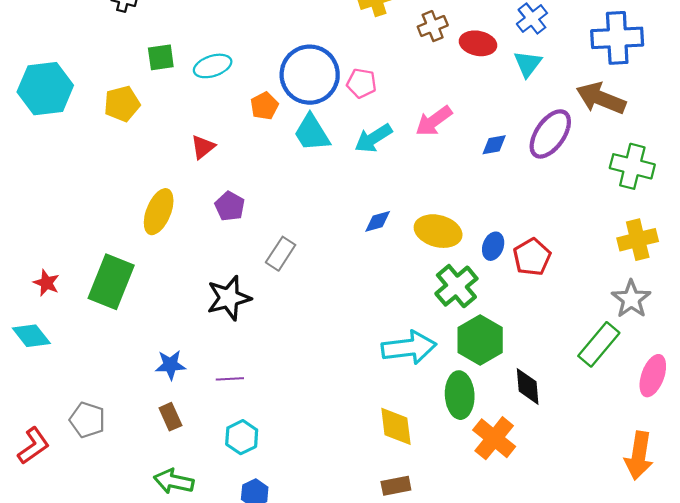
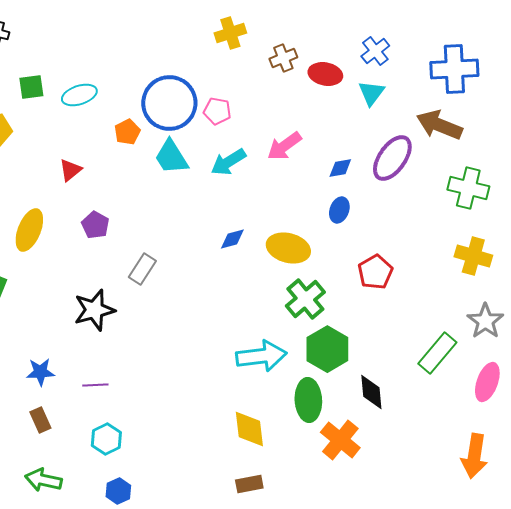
yellow cross: (638, 240) -> (473, 256), turned 30
blue ellipse: (493, 246) -> (339, 210), moved
gray star: (631, 299) -> (485, 321), moved

